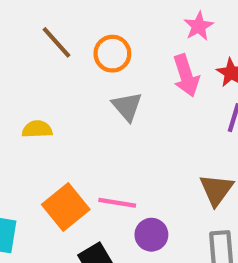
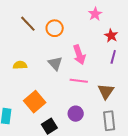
pink arrow: (186, 76) -> (79, 55), moved
gray triangle: (127, 106) -> (55, 63), moved
pink line: (117, 203) -> (79, 81), moved

